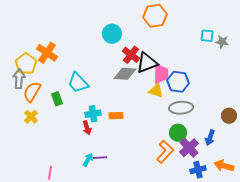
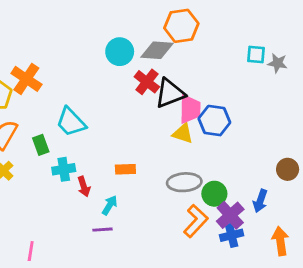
gray diamond: (125, 74) -> (157, 50), moved
gray ellipse: (181, 108) -> (184, 182), moved
cyan cross: (93, 114) -> (64, 169), moved
cyan arrow: (88, 160) -> (110, 205), moved
orange arrow: (224, 166) -> (280, 241), turned 66
blue cross: (198, 170) -> (232, 235), moved

